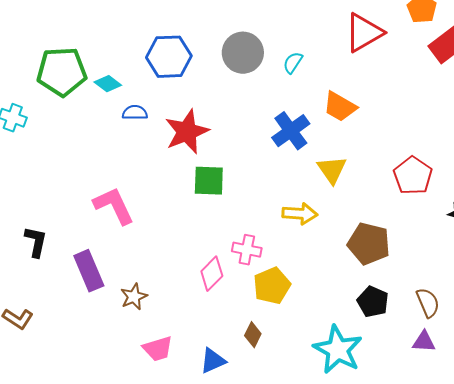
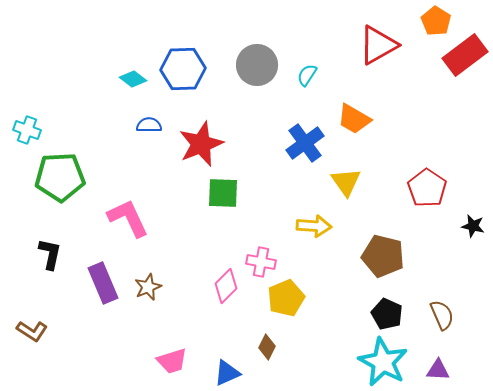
green pentagon: (62, 72) -> (60, 177), moved
cyan diamond: (108, 84) -> (133, 79), moved
brown star: (134, 297) -> (148, 287), moved
purple triangle: (424, 342) -> (438, 370), moved
cyan star: (338, 350) -> (383, 362), moved

